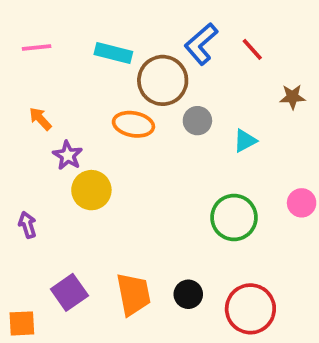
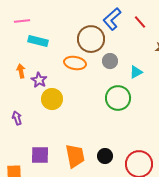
cyan rectangle: (113, 53) -> (38, 41), moved
orange arrow: (40, 119) -> (21, 71), moved, turned 32
green circle: (234, 217) -> (118, 98), moved
purple square: (69, 292) -> (40, 155), turned 36

